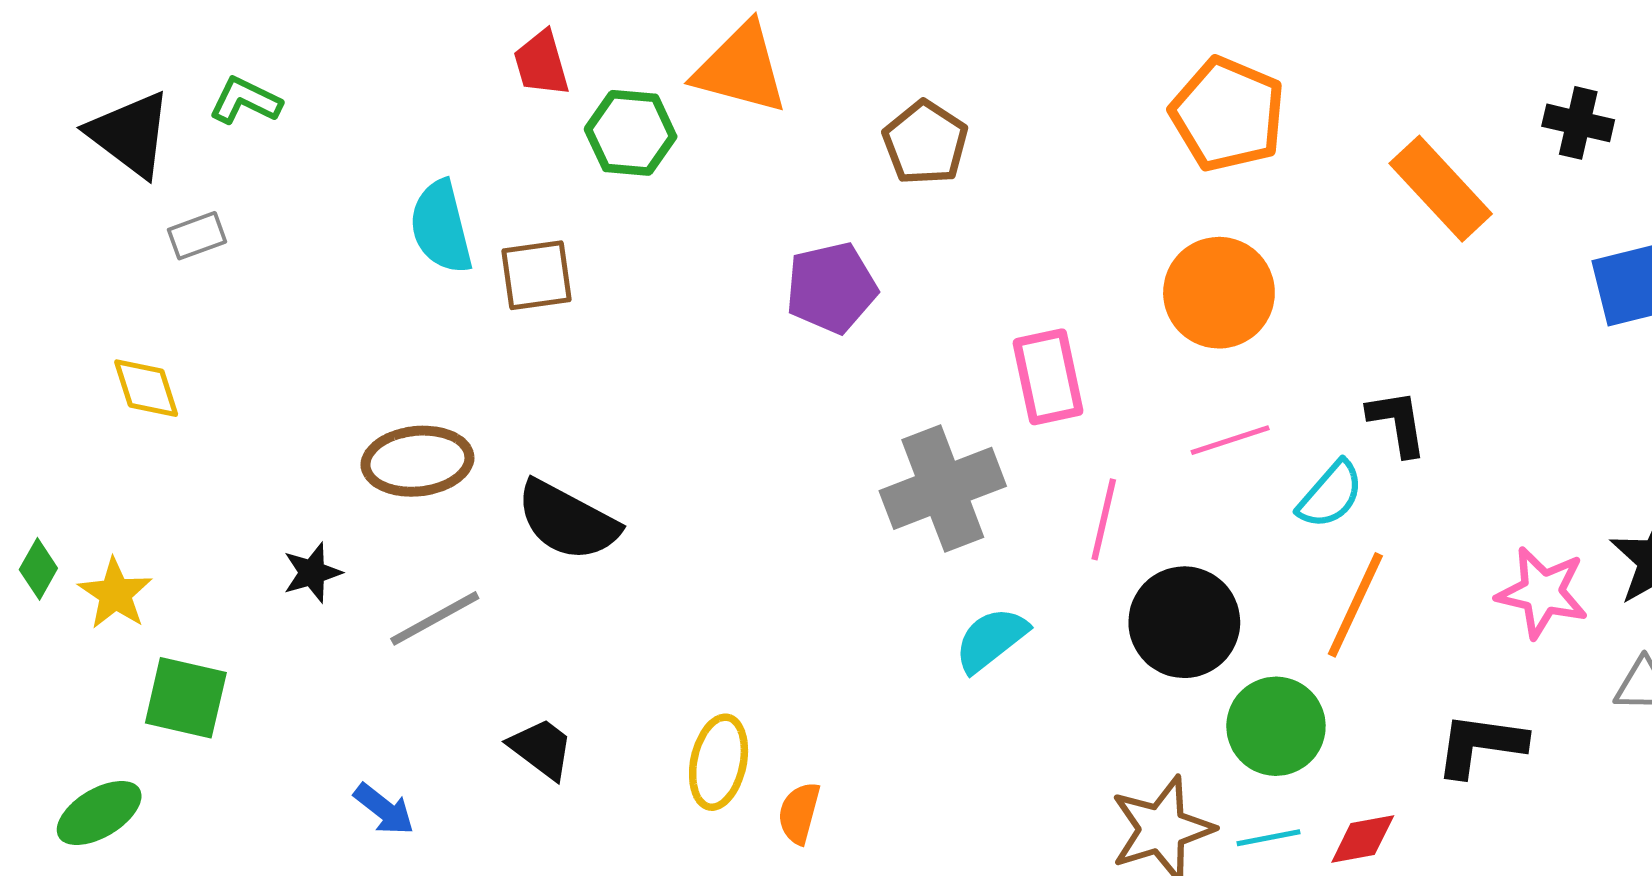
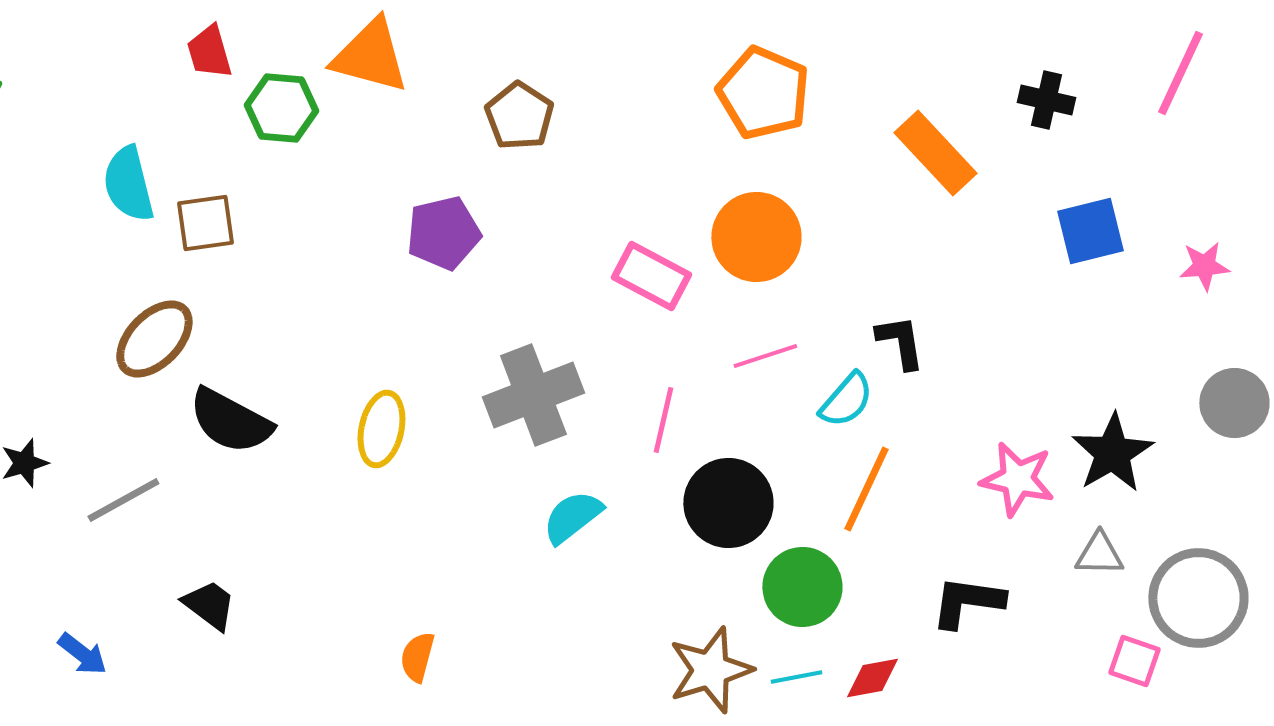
pink rectangle: (1048, 377) -> (651, 276), moved, turned -50
brown ellipse: (417, 461) -> (154, 339), moved, turned -40
yellow ellipse: (719, 762) -> (381, 429), moved

